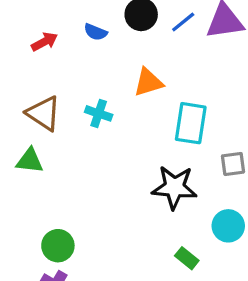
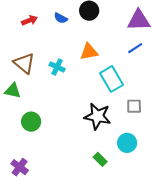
blue line: (183, 22) -> (135, 48), moved
cyan rectangle: (191, 123) -> (111, 79), turned -45
green circle: (58, 246) -> (31, 122), moved

